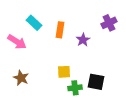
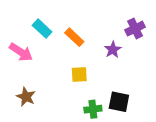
orange rectangle: (60, 30) -> (74, 37), turned -56
purple star: (83, 40) -> (113, 50), moved
yellow square: (64, 72) -> (79, 74), moved

